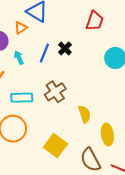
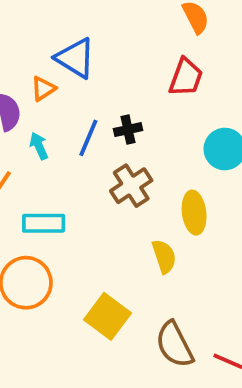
black cross: (65, 48) -> (128, 130), turned 32
brown cross: (55, 92) -> (131, 186), moved
yellow ellipse: (107, 134) -> (194, 213), moved

